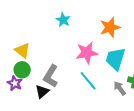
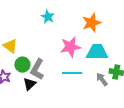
cyan trapezoid: (115, 59) -> (97, 52), turned 75
green circle: (22, 70) -> (22, 65), moved
cyan line: (88, 81) -> (72, 73), turned -48

